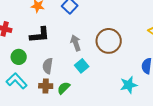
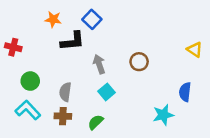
black L-shape: (40, 35) -> (73, 41), moved
brown circle: (109, 41) -> (139, 62), size x0.6
green semicircle: (64, 88) -> (96, 122), moved

